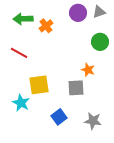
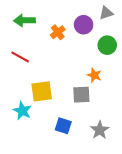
purple circle: (78, 13) -> (84, 25), moved
orange cross: (46, 26) -> (58, 32), moved
blue square: (59, 117) -> (63, 126), turned -35
gray star: (93, 121) -> (100, 130), turned 30

